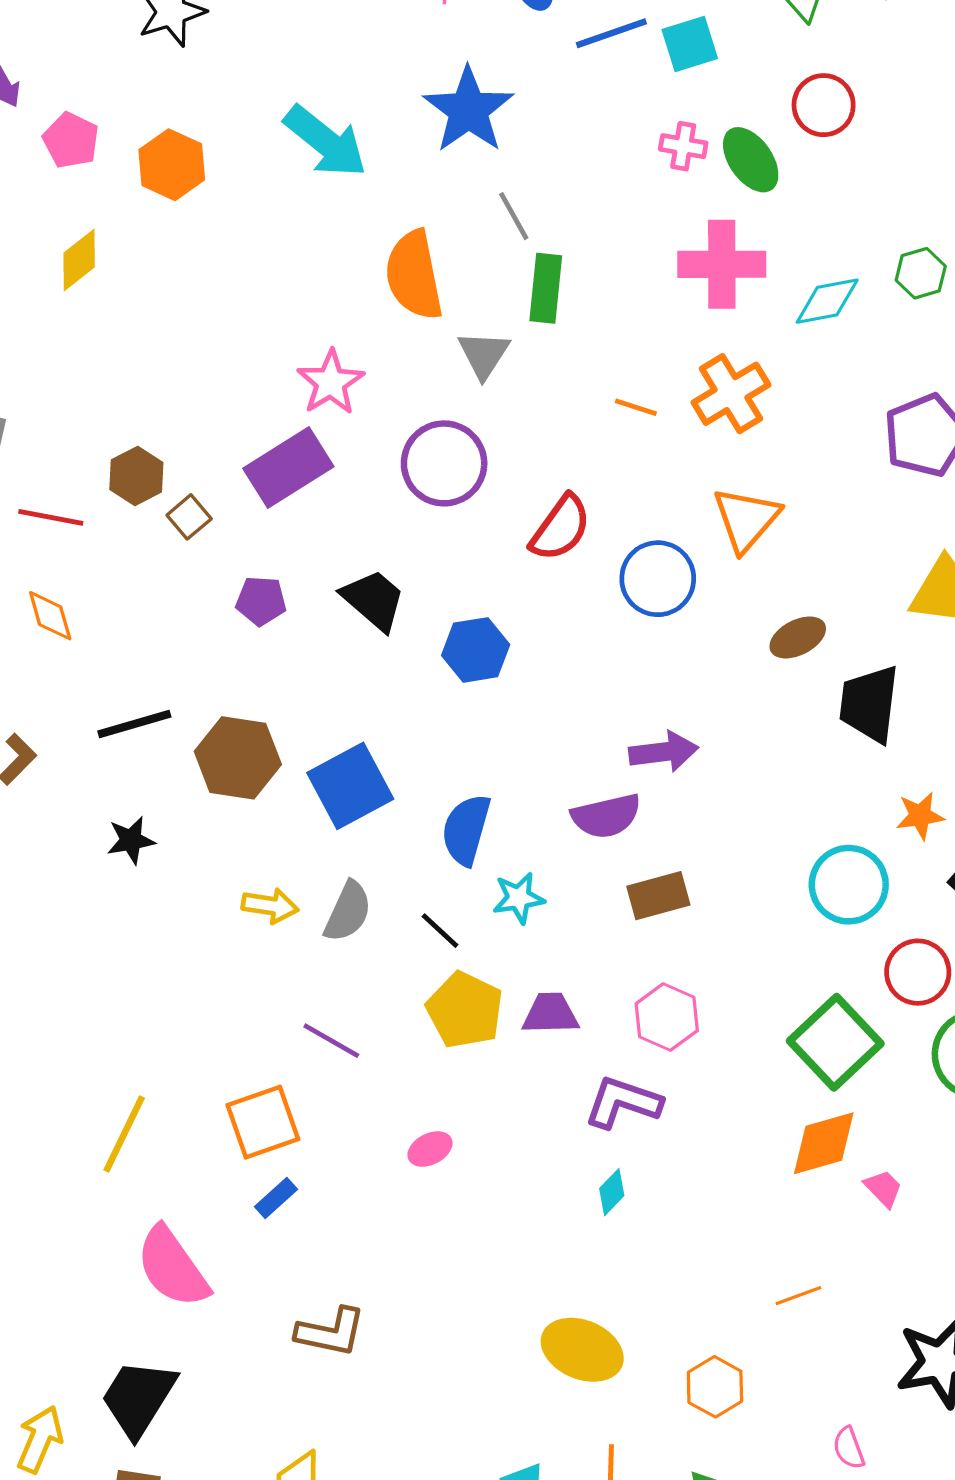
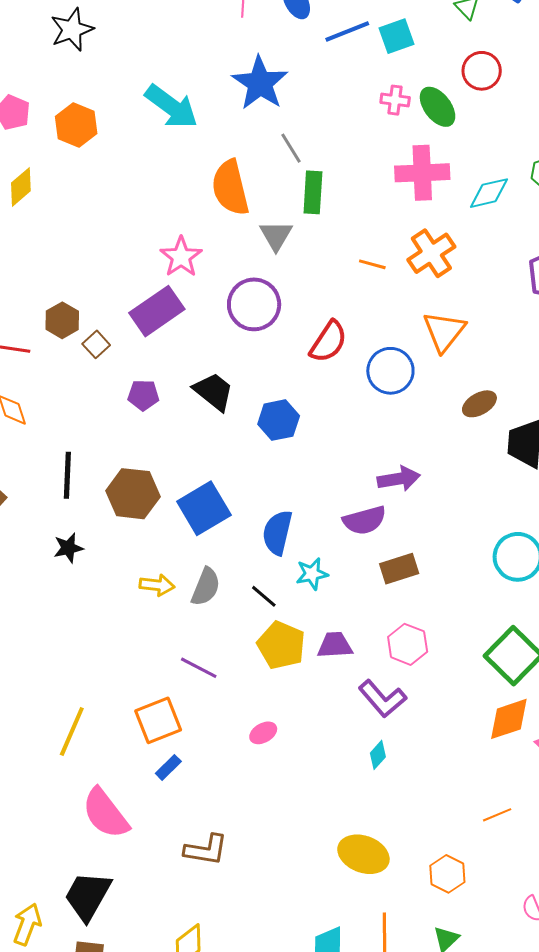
black line: (134, 724) -> (67, 475), turned -69
purple L-shape: (623, 1102) -> (382, 699), turned -147

